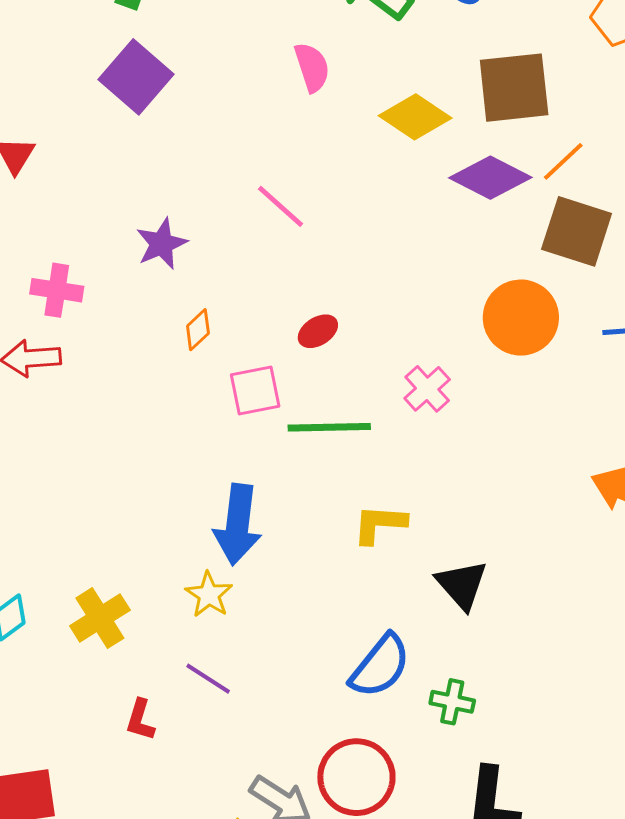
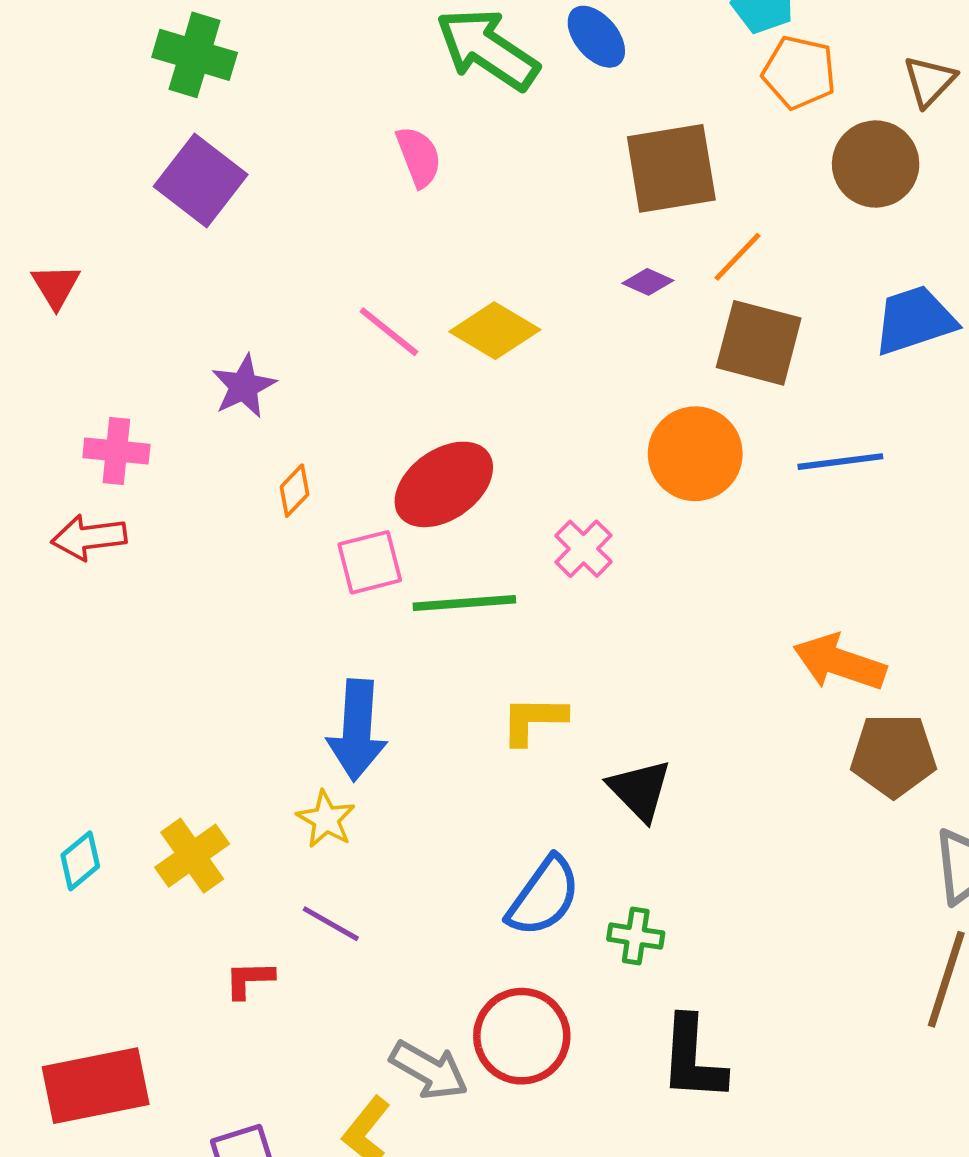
yellow diamond: (415, 117) -> (495, 331), moved
purple diamond: (490, 178) -> (648, 282), size x0.5
red ellipse: (318, 331) -> (444, 484), size x2.0
red L-shape: (140, 720) -> (249, 980), turned 75

